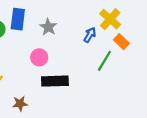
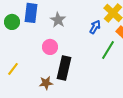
black rectangle: (55, 81) -> (64, 68), turned -75
brown star: (20, 104) -> (46, 83), moved

